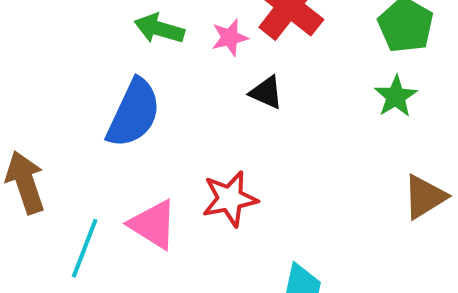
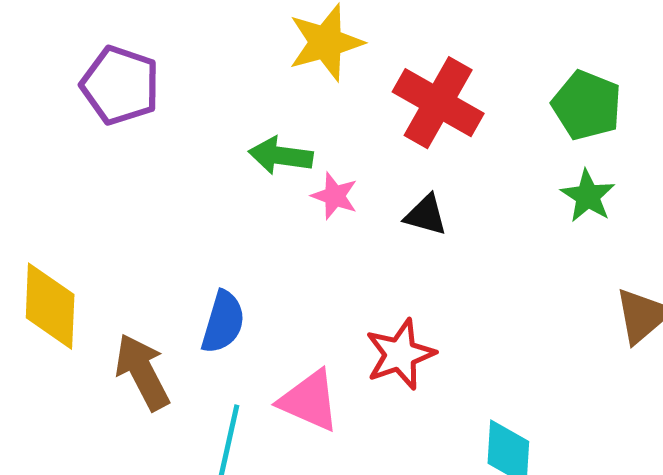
pink star: (230, 37) -> (335, 196), moved, turned -30
blue semicircle: (134, 113) -> (223, 322), moved, size x0.7

